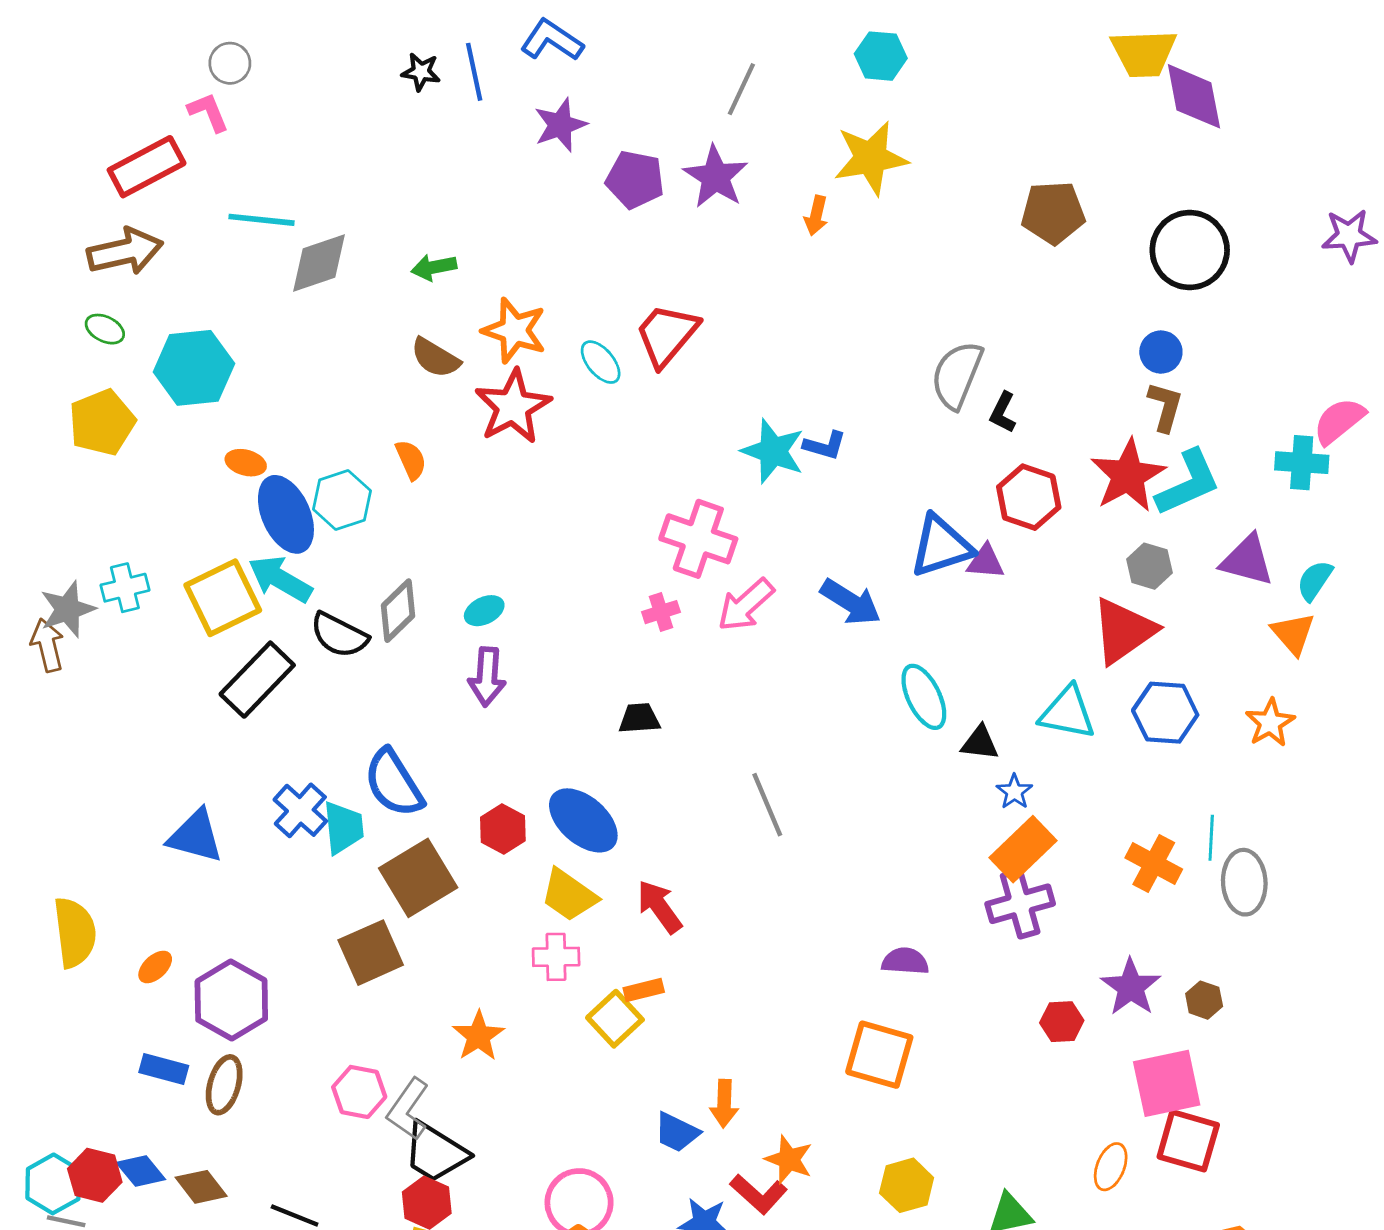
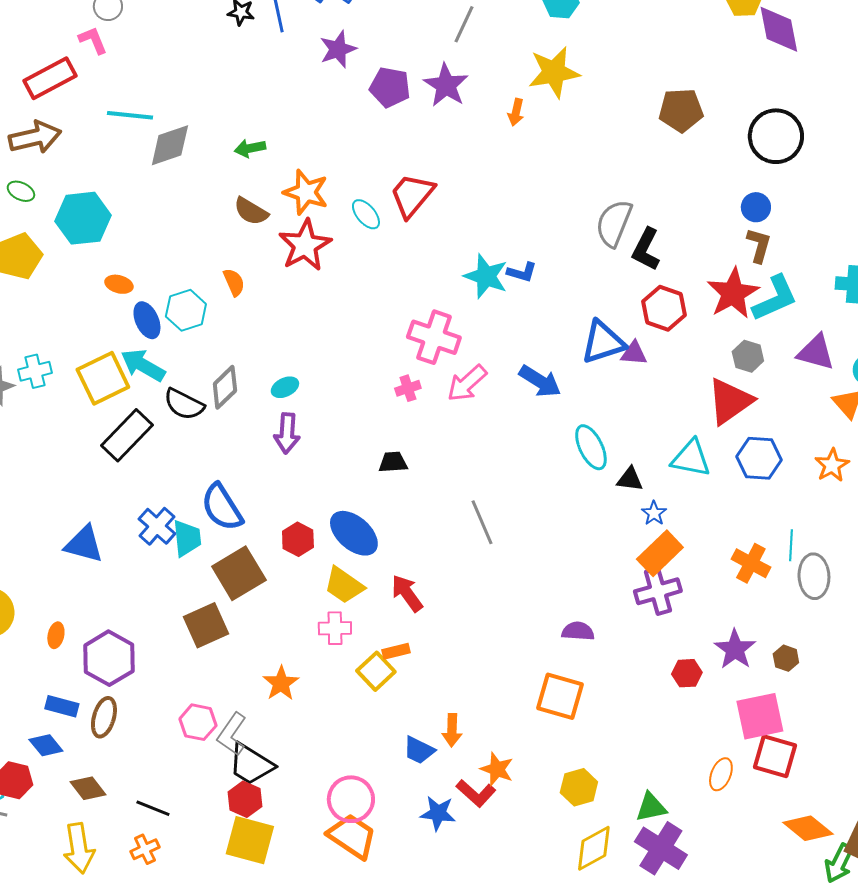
black L-shape: (1003, 412) -> (646, 249), size x1.5
blue ellipse: (286, 514) -> (147, 320), size x0.7
orange ellipse: (155, 967) -> (56, 635), turned -35
blue diamond: (141, 1171) -> (46, 745), moved

